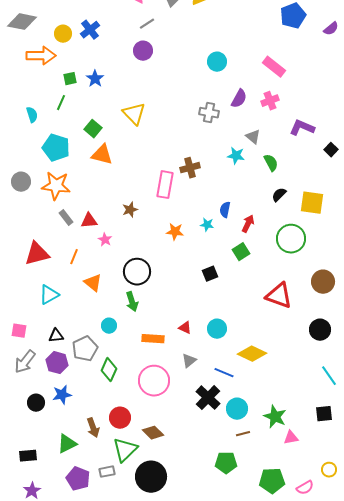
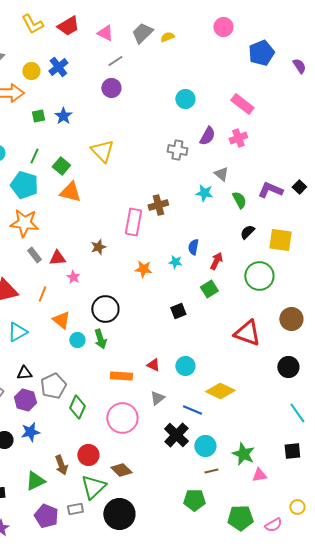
purple semicircle: (331, 29) -> (299, 66), turned -84
green line: (61, 103) -> (34, 156), moved
purple L-shape: (302, 128) -> (270, 190), moved
cyan circle: (109, 326) -> (77, 340), moved

